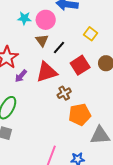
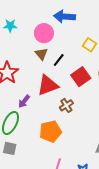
cyan star: (24, 18) -> (10, 26), moved
purple arrow: (21, 76) -> (24, 101), moved
orange pentagon: (80, 115) -> (50, 131), moved

